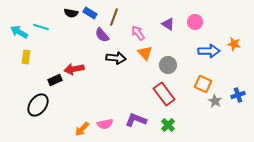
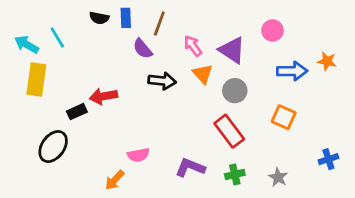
blue rectangle: (90, 13) -> (126, 18), turned 56
purple triangle: (168, 24) -> (232, 50), moved, size x1.5
cyan line: (41, 27) -> (57, 38), turned 42
yellow rectangle: (26, 57) -> (36, 79), size x1.6
blue cross: (238, 95) -> (328, 159), moved
gray star: (215, 101) -> (278, 177), moved
pink semicircle: (105, 124) -> (138, 155), moved
green cross: (168, 125) -> (235, 174), turned 32

